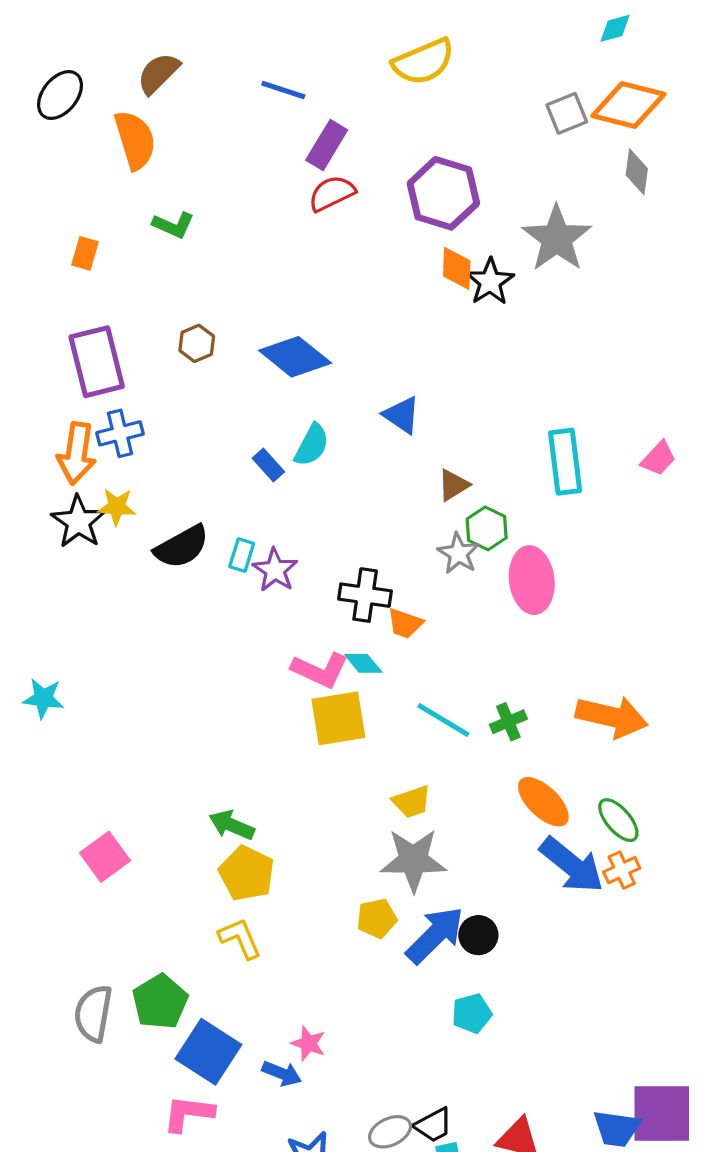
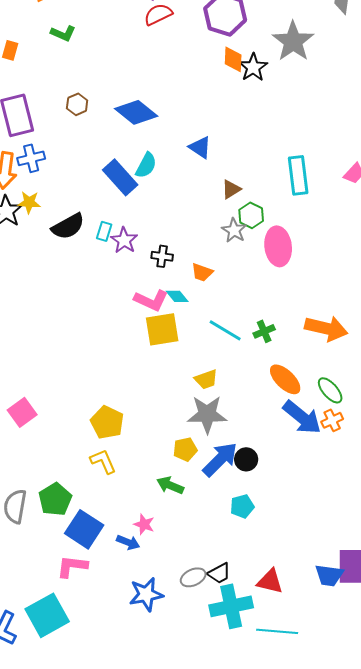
blue rectangle: (268, 465) -> (120, 177), size x1.8
black cross: (365, 595) -> (162, 256), moved, size x0.7
green arrow: (232, 825) -> (170, 485), moved

